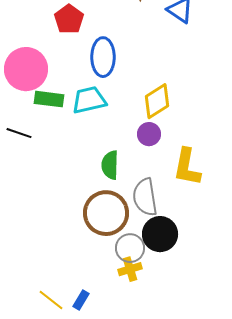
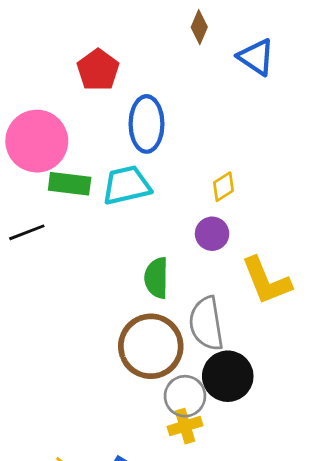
yellow diamond: (157, 101) -> (223, 187), size x0.6
black line: (19, 133) -> (27, 232), turned -40
yellow L-shape: (187, 167) -> (266, 281), turned -33

